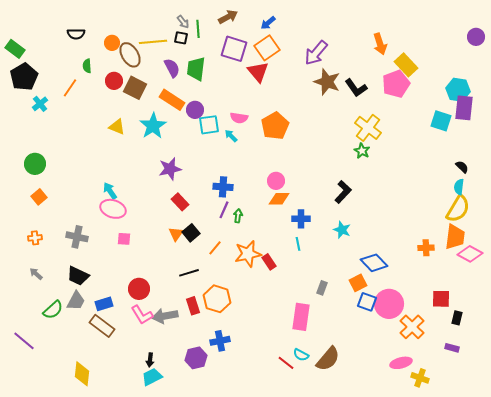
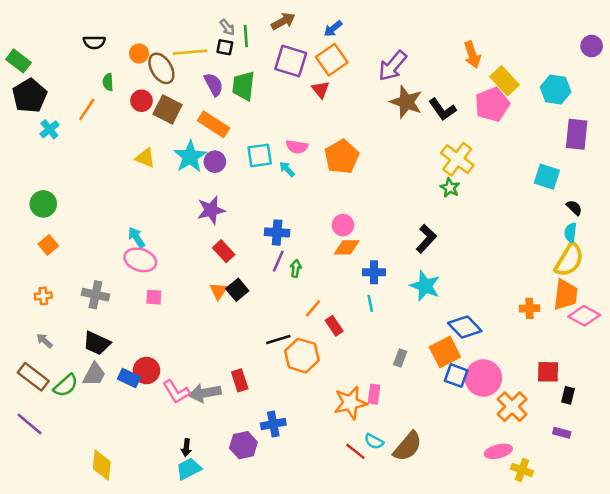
red triangle: (258, 72) -> (321, 90), size x0.7
cyan hexagon: (458, 90) -> (556, 90), moved
purple circle: (195, 110) -> (215, 162), moved
cyan square: (441, 121) -> (547, 177), moved
cyan star: (342, 230) -> (425, 286), size x1.4
orange line: (215, 248) -> (313, 308), moved
orange star: (248, 254) -> (350, 403), moved
black line: (189, 273) -> (278, 339), moved
orange square: (358, 283) -> (445, 352), size x1.4
red circle: (139, 289) -> (146, 371), moved
orange hexagon: (217, 299) -> (302, 356), moved
blue rectangle: (104, 304) -> (129, 378), turned 42
pink rectangle: (301, 317) -> (374, 394), size x0.6
brown rectangle: (102, 326) -> (33, 377), moved

